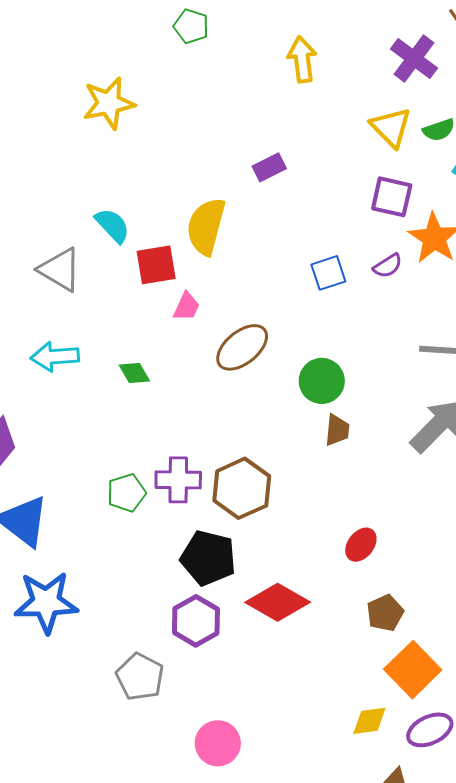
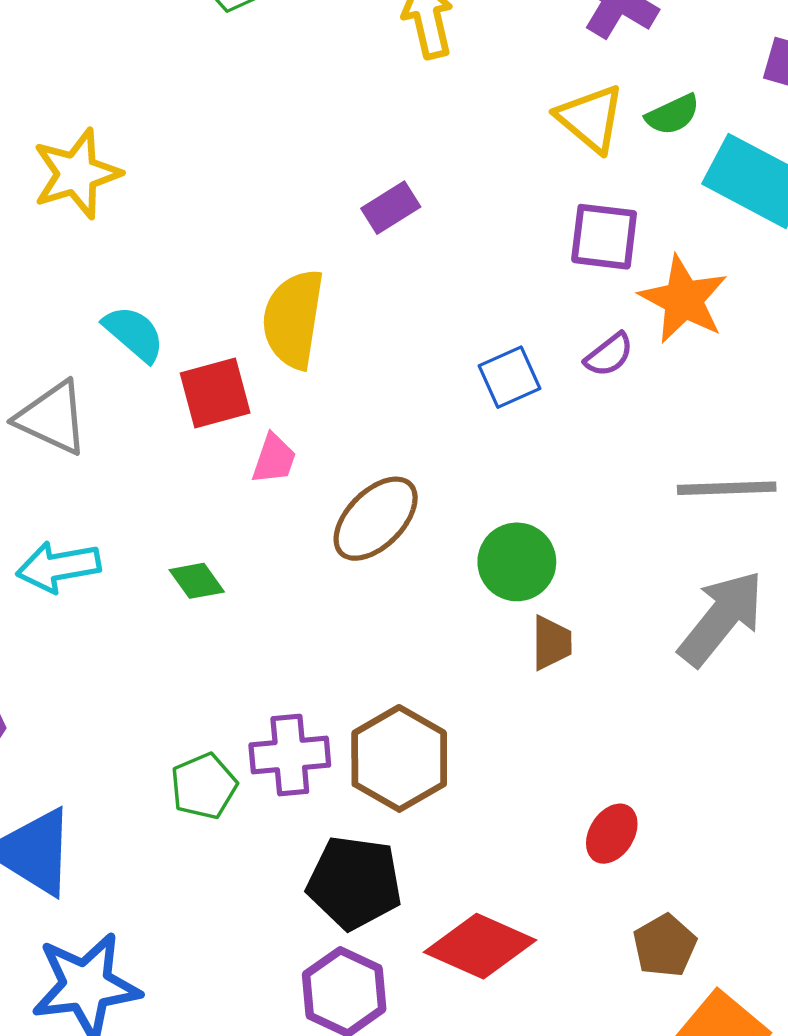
yellow star: (109, 103) -> (77, 174), moved

